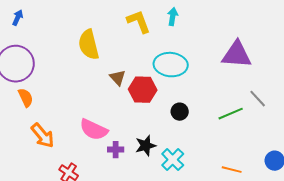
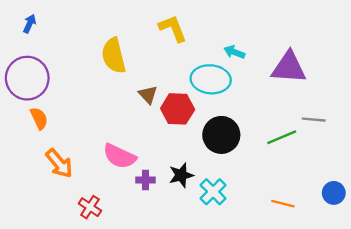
cyan arrow: (173, 17) -> (234, 52), moved, turned -78
gray line: (258, 99) -> (314, 120), turned -42
black circle: (180, 112) -> (221, 135), size x1.8

